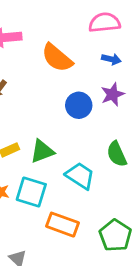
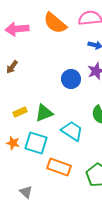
orange semicircle: (57, 58) -> (55, 23), moved

